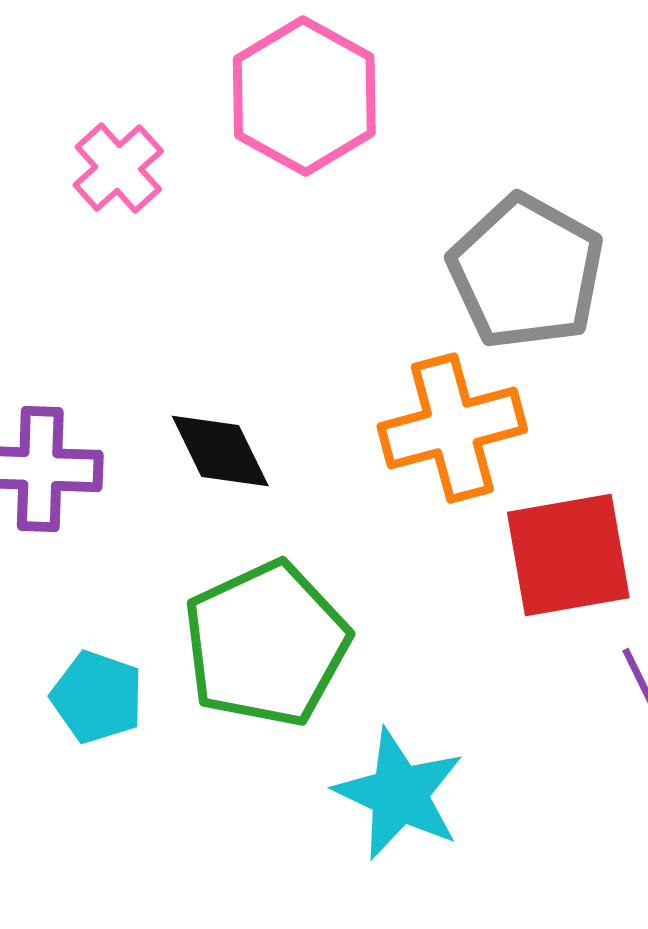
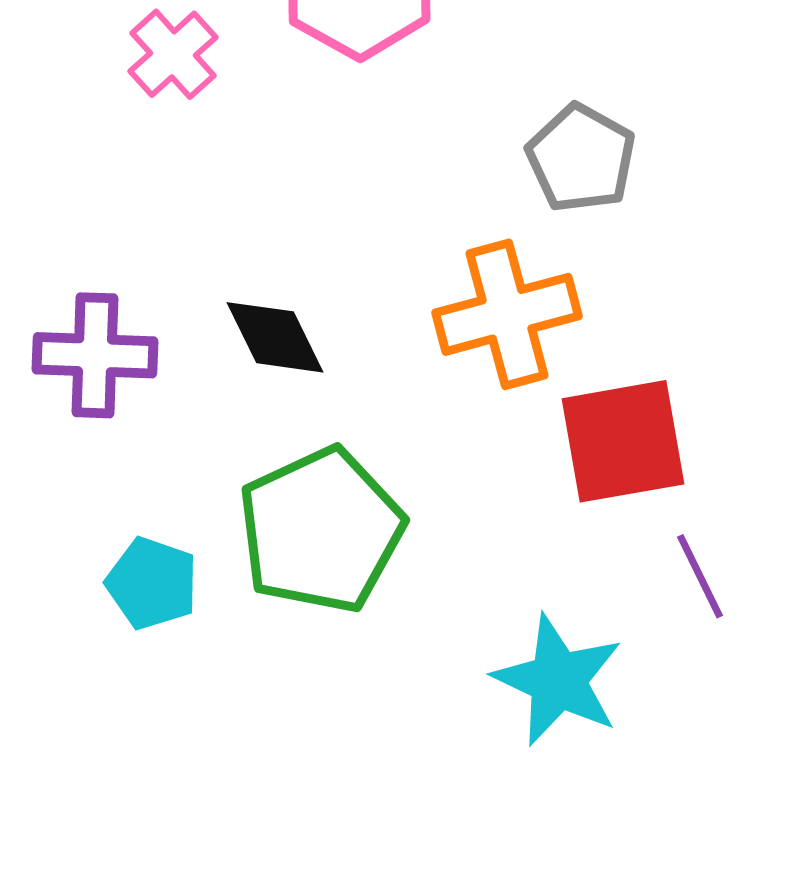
gray pentagon: (526, 272) -> (581, 158), size x0.7
cyan star: (399, 794) -> (558, 680), moved

